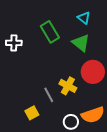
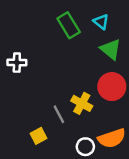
green rectangle: (50, 32) -> (69, 25), moved
white cross: (14, 43) -> (17, 63), moved
green triangle: (81, 43) -> (111, 49), moved

